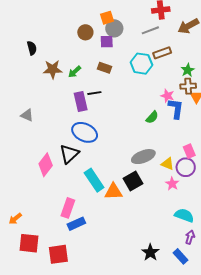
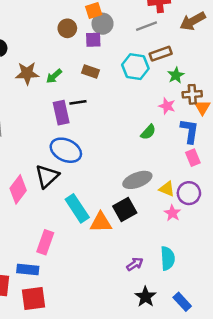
green star: (188, 70) -> (176, 75), moved
blue L-shape: (176, 109) -> (190, 131), moved
pink rectangle: (189, 151) -> (193, 158), moved
cyan semicircle: (184, 215) -> (168, 258), moved, turned 66
blue rectangle: (76, 224) -> (28, 270), moved, turned 30
purple arrow: (190, 237) -> (135, 264), moved, turned 40

